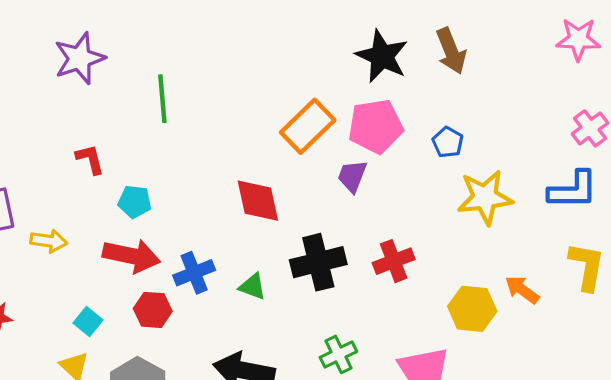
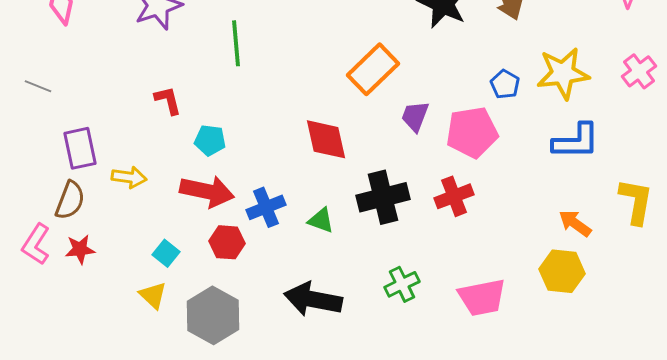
pink pentagon: (376, 126) -> (472, 132), moved
blue L-shape: (573, 190) -> (576, 141), moved
yellow star: (485, 197) -> (563, 73), moved
yellow hexagon: (472, 309) -> (562, 271), moved

